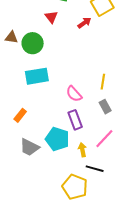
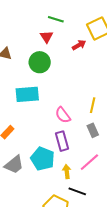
green circle: (33, 43) -> (40, 62), moved
gray trapezoid: (29, 147) -> (14, 165), turned -70

